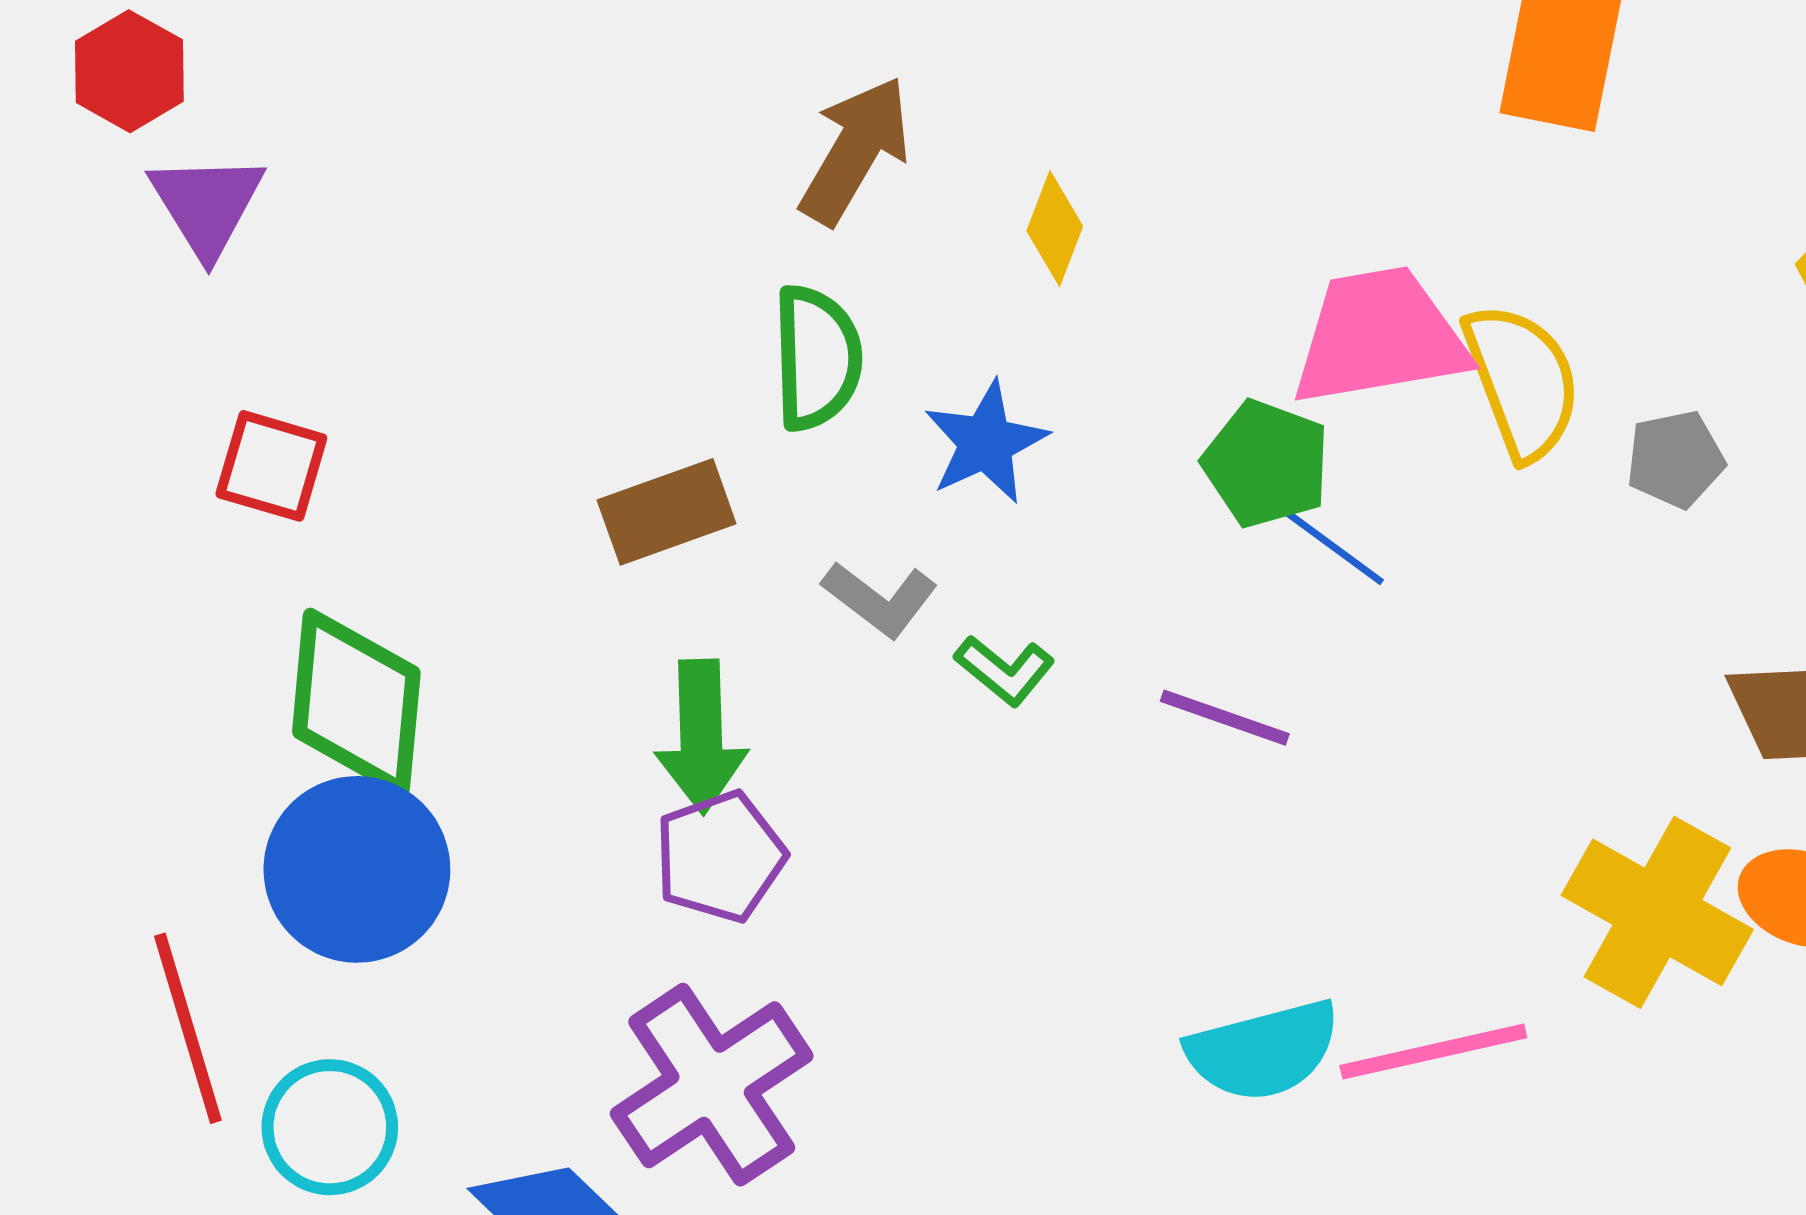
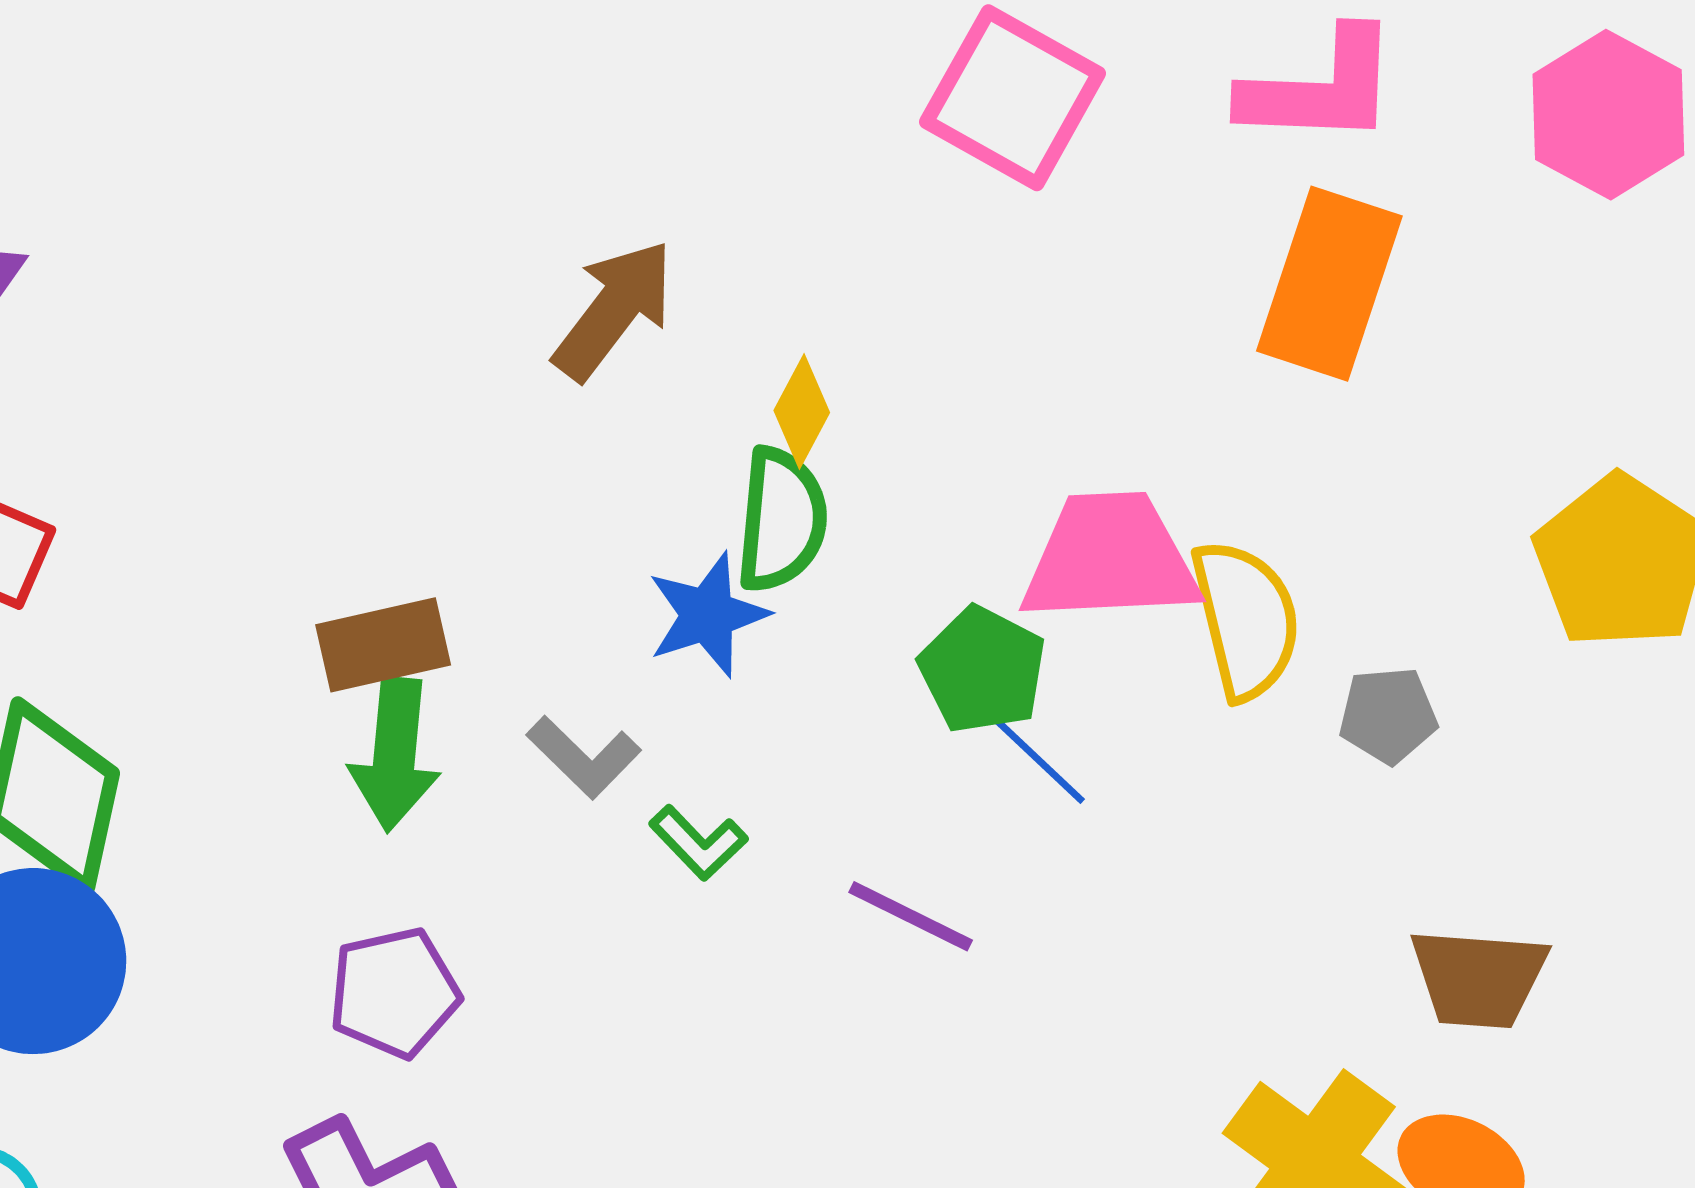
green semicircle: (817, 358) -> (781, 520), moved
green arrow: (701, 736) -> (395, 754), moved

